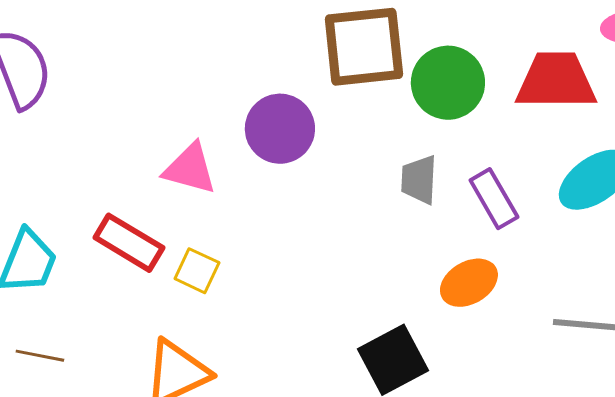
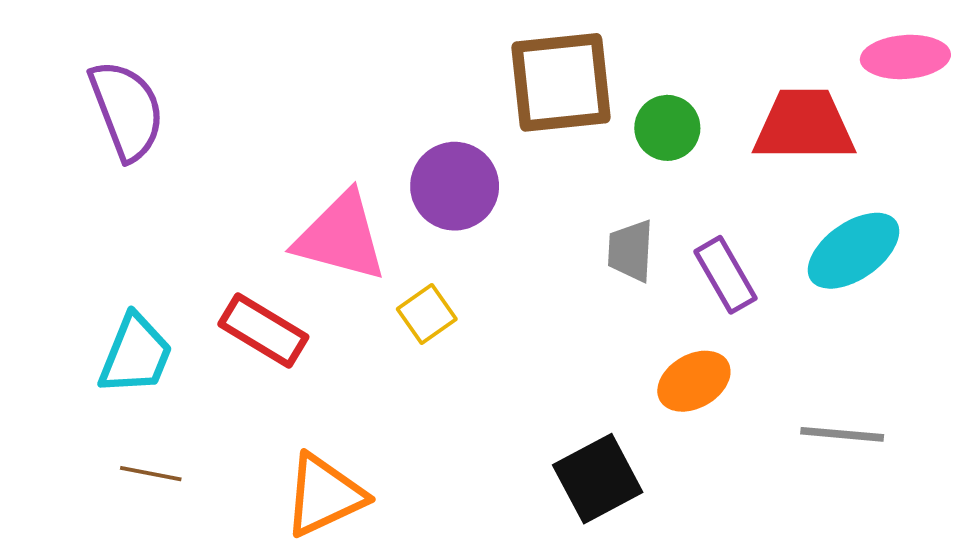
green circle: (448, 83) -> (667, 128), size x0.7
pink triangle: (190, 169) -> (341, 237), size x1.4
yellow square: (197, 271) -> (427, 314), moved, turned 30

